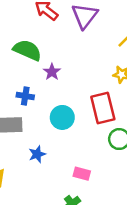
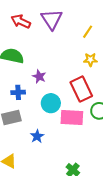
purple star: (52, 72) -> (39, 76), moved
pink rectangle: (82, 174) -> (72, 118), moved, size x1.6

